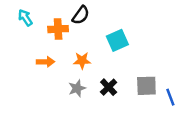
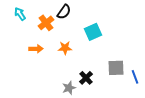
orange cross: (58, 29) -> (46, 23), turned -35
black cross: (109, 87) -> (86, 78), moved
gray star: (77, 88) -> (69, 88), moved

